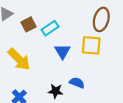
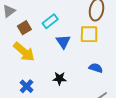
brown square: (28, 24) -> (24, 28), moved
blue semicircle: (77, 83) -> (96, 68), moved

